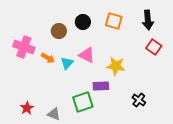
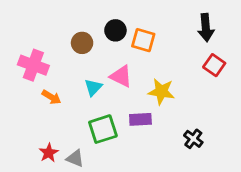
orange square: (114, 21) -> (143, 40), moved
orange arrow: (48, 58) -> (51, 97), moved
green square: (83, 102) -> (103, 129), moved
red star: (27, 108) -> (49, 153), moved

